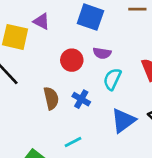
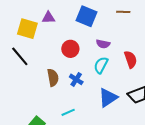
purple triangle: (42, 21) -> (48, 18), turned -32
purple semicircle: (102, 53) -> (103, 44), moved

